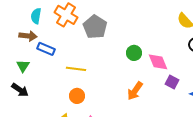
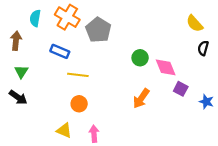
brown arrow: (28, 36) -> (16, 41), moved, turned -90
blue rectangle: (46, 49) -> (60, 51), moved

